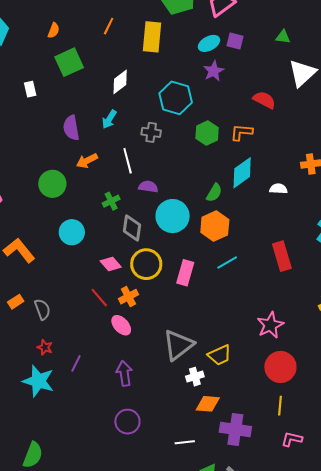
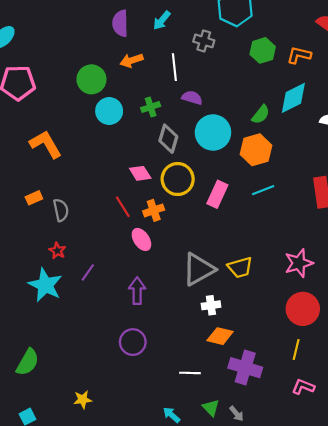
cyan circle: (72, 232) -> (109, 111), moved
yellow trapezoid: (220, 355) -> (240, 267), moved

